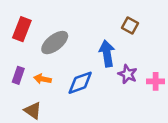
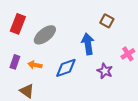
purple star: (128, 74) -> (105, 71), moved
pink cross: (156, 81) -> (128, 54), moved, turned -32

